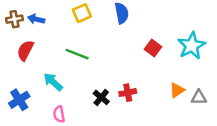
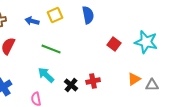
blue arrow: (36, 19) -> (32, 21), moved
cyan star: (192, 46) -> (146, 42), turned -30
cyan arrow: (53, 82) -> (46, 75), moved

